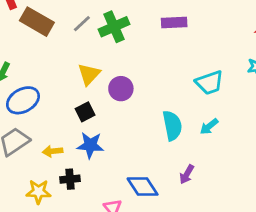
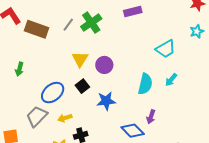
blue ellipse: (23, 100) -> (53, 93), moved
cyan semicircle: (172, 126) -> (145, 84), turned 35
blue star: (90, 145) -> (106, 101), moved
purple arrow: (187, 174) -> (151, 117), moved

